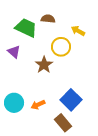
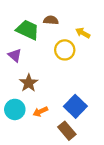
brown star: (44, 65) -> (29, 83), moved

